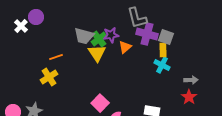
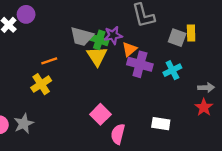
purple cross: (147, 34) -> (140, 64), moved
green cross: (99, 39) -> (99, 40), turned -35
yellow rectangle: (163, 50) -> (191, 33), moved
cyan cross: (162, 65) -> (172, 70), turned 35

